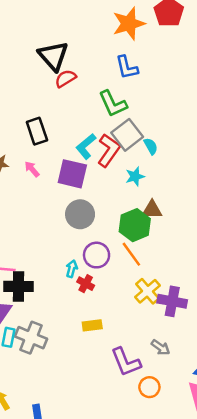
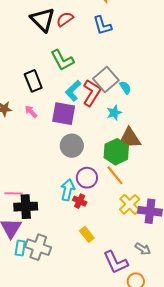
red semicircle: (65, 78) -> (65, 19), moved
green L-shape: (113, 104) -> (62, 60), moved
brown triangle: (152, 210) -> (129, 139), size x1.4
cyan arrow: (72, 269) -> (68, 190), size x1.5
yellow rectangle: (92, 325) -> (87, 234), turned 63

